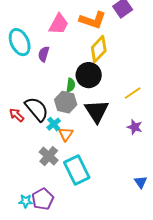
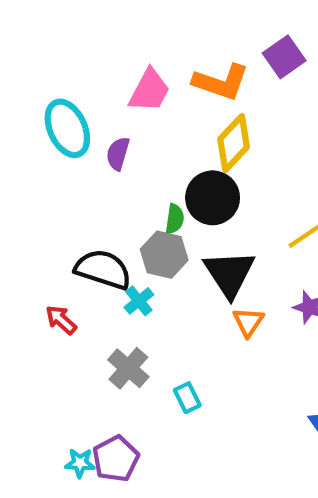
black semicircle: (37, 109) -> (103, 269), turned -32
red arrow: (17, 115) -> (61, 320), moved
orange triangle: (66, 134) -> (248, 322), moved
cyan rectangle: (77, 170) -> (187, 398), size x0.5

